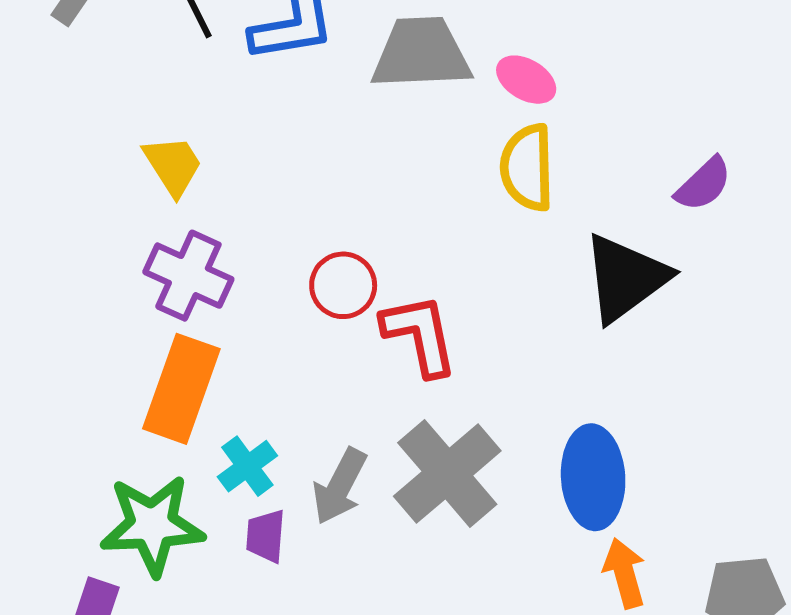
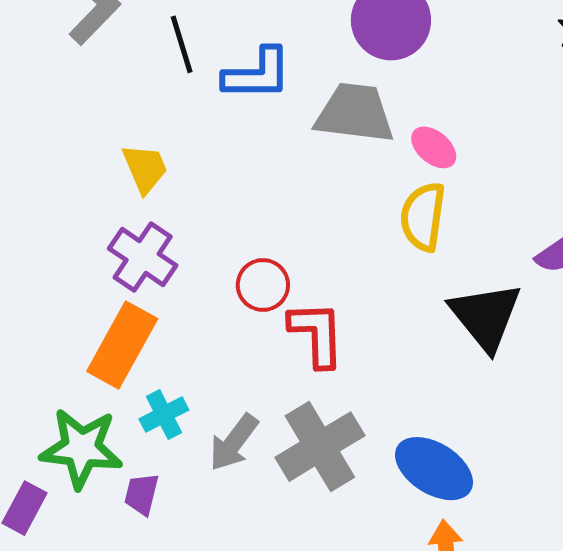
black triangle: (626, 278) -> (486, 316), turned -42
blue ellipse: (593, 477) -> (434, 469), turned -64
purple trapezoid: (266, 536) -> (142, 494), moved

